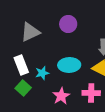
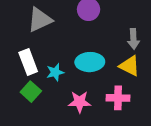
pink star: (61, 96) -> (80, 102), turned 30

